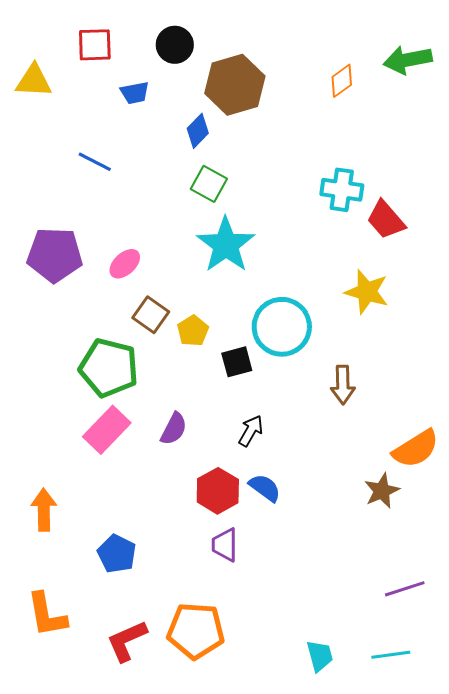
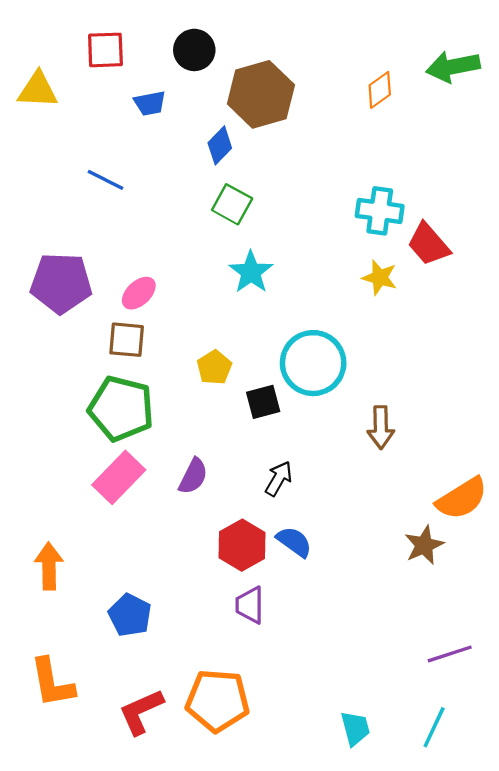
cyan star: (226, 245) -> (251, 272), size x0.7
yellow star: (367, 292) -> (380, 278), moved, size x0.7
brown square: (151, 315) -> (127, 340), moved, turned -30
cyan line: (391, 655) -> (434, 727), turned -57

